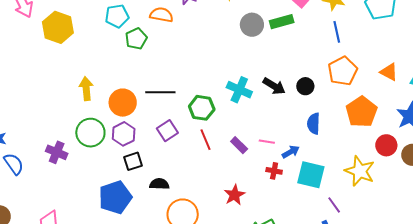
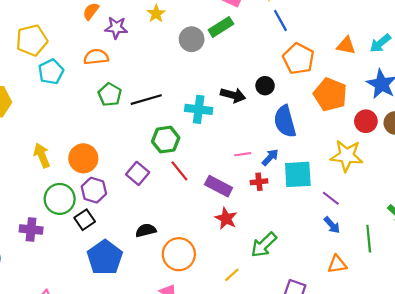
green pentagon: (136, 39) -> (110, 95), moved
black line: (160, 92) -> (146, 100), moved
blue semicircle: (314, 124) -> (285, 121), size x1.4
purple rectangle: (239, 145) -> (219, 186), moved, size x1.4
black square: (133, 161) -> (85, 220), moved

